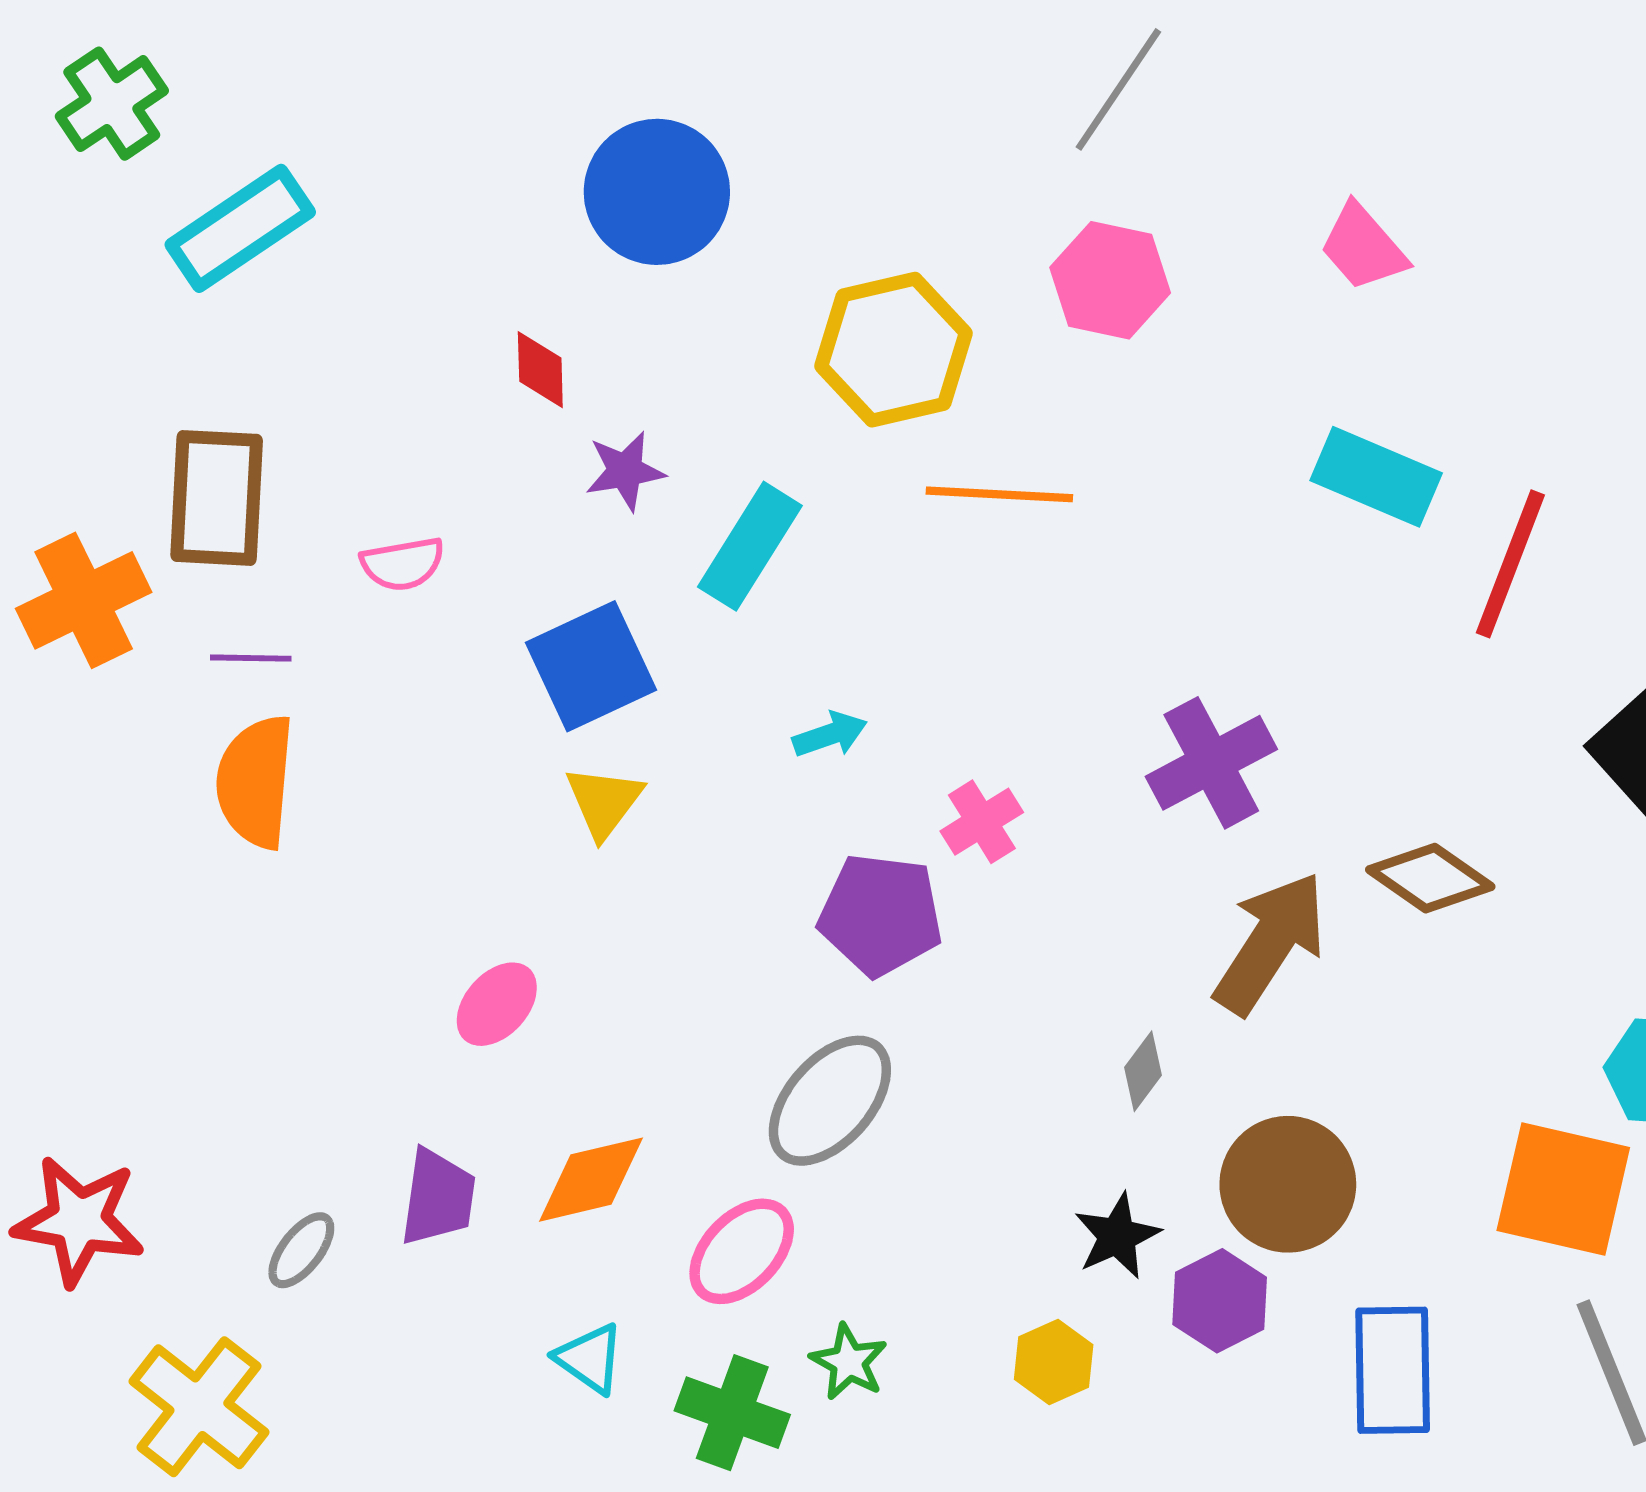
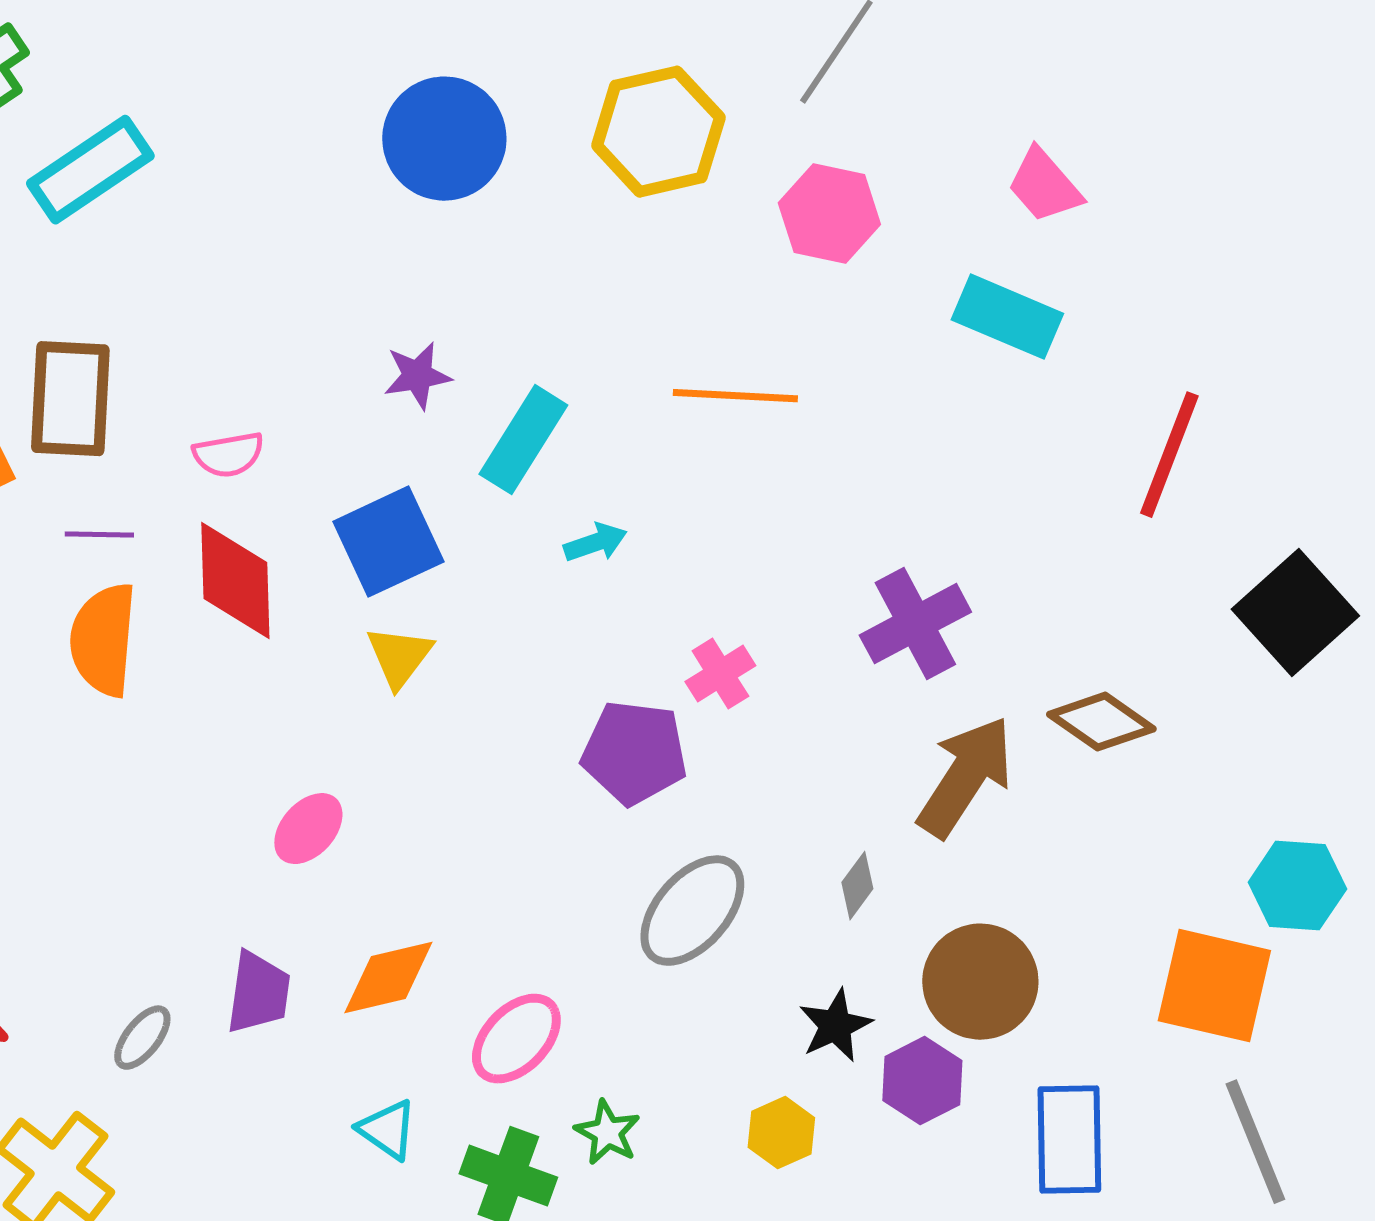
yellow hexagon: (893, 350) -> (658, 132), moved
red diamond: (540, 370) -> (235, 581), moved, size x1.8
cyan rectangle: (1376, 477) -> (1007, 317), moved
cyan arrow: (830, 735) -> (595, 543), moved
gray ellipse: (830, 1101) -> (692, 911), moved

